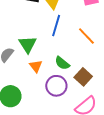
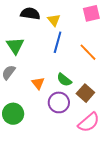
green triangle: (28, 44) -> (15, 46), moved

